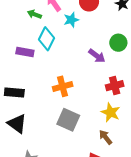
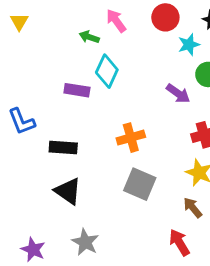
cyan star: (71, 20) -> (189, 45), moved

